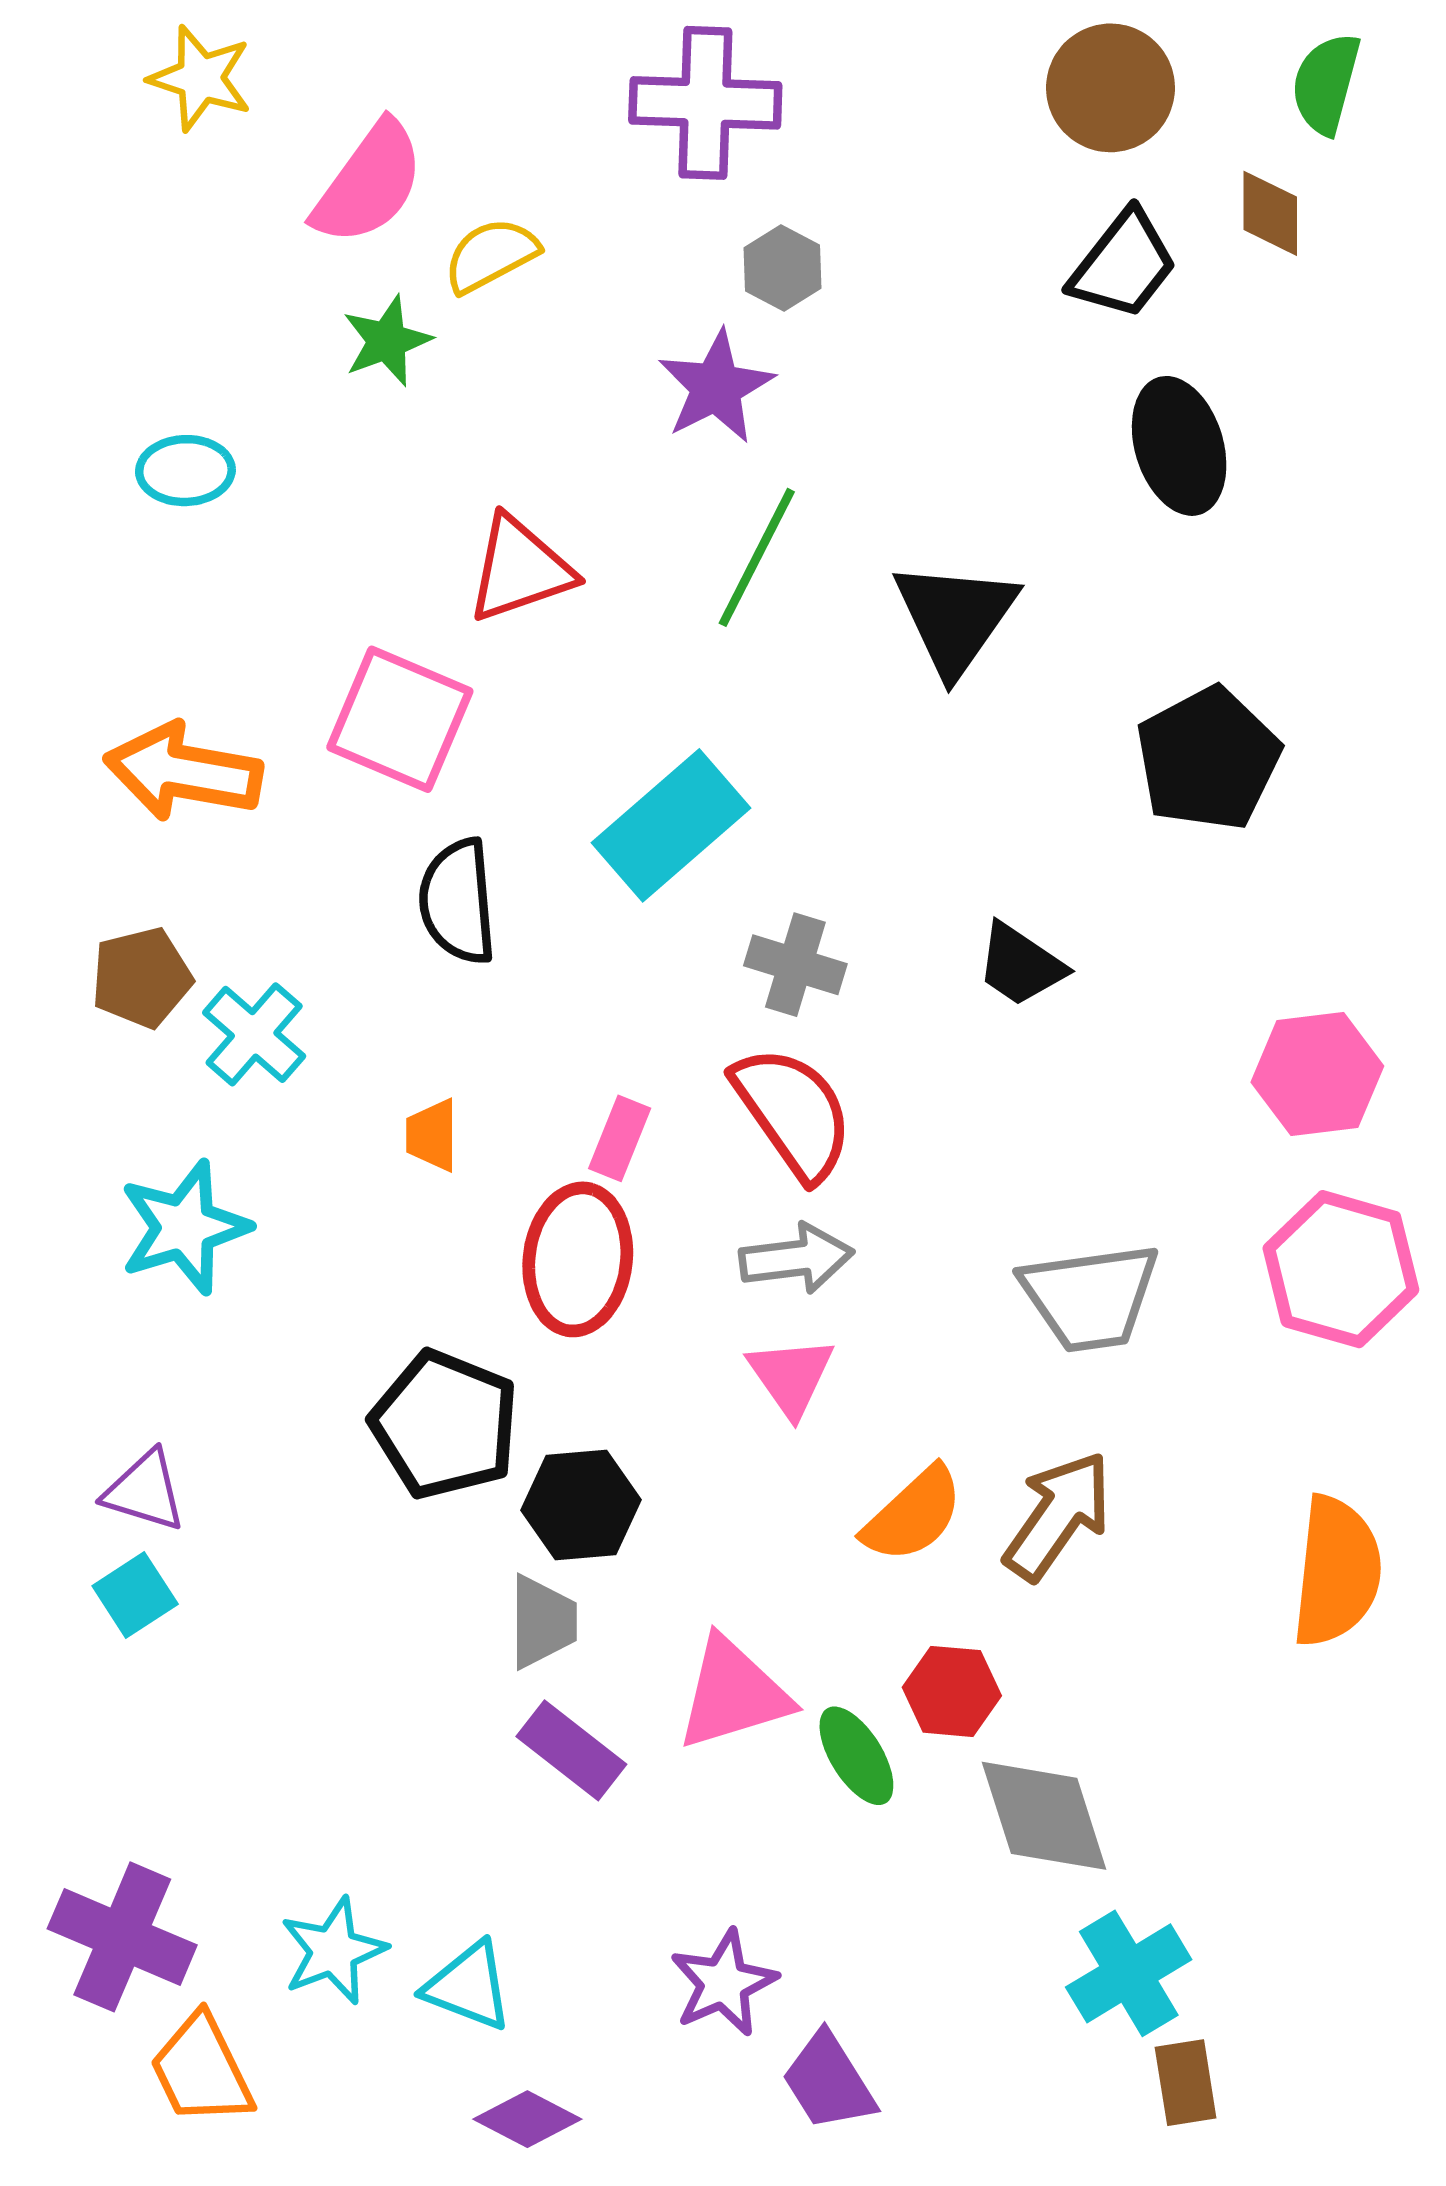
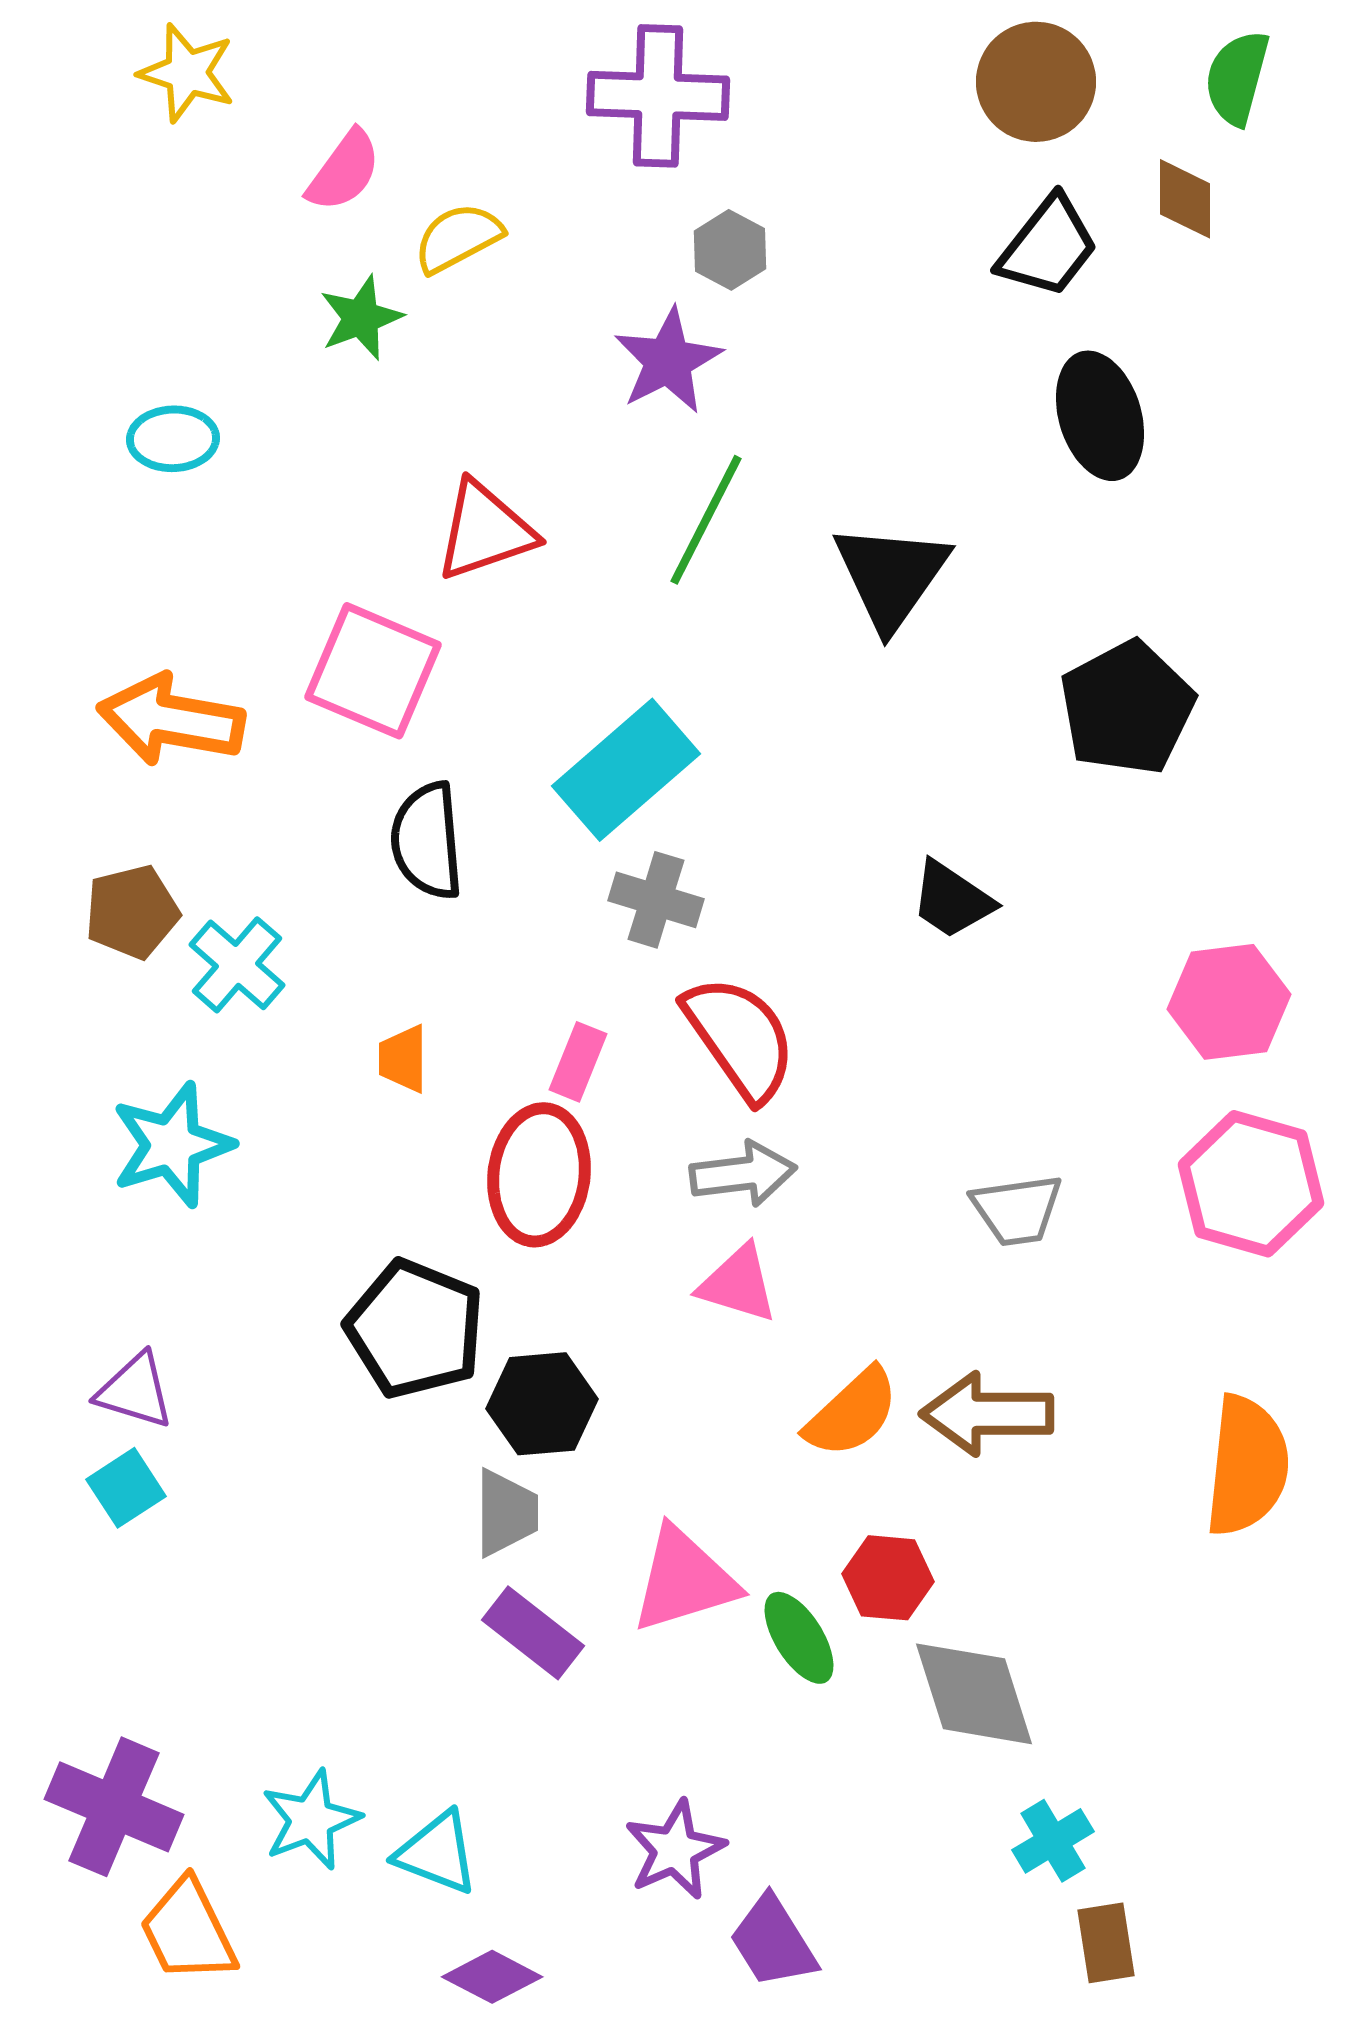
pink semicircle: (369, 183) -> (344, 171), size x0.7
gray cross: (795, 965) -> (656, 900), moved
gray trapezoid: (1090, 1297) -> (1017, 1210), size x0.7
pink triangle: (791, 1376) -> (738, 1284), turned -38
brown arrow: (1058, 1516) -> (987, 1414), turned -125
cyan cross: (1129, 1973) -> (1053, 1841), size x0.7

